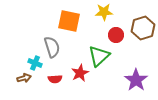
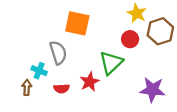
yellow star: (104, 12) -> (137, 13), moved, turned 30
brown arrow: (24, 78) -> (27, 87), turned -72
purple star: (136, 80) -> (153, 90), turned -30

